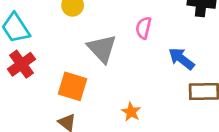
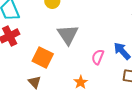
pink semicircle: (144, 28) -> (98, 57), moved

